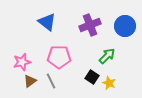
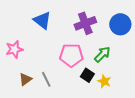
pink pentagon: (59, 57) -> (71, 55), moved
pink star: (22, 62) -> (14, 49), moved

